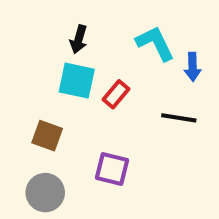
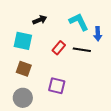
black arrow: (79, 39) -> (40, 20), turned -128
cyan square: (77, 81) -> (23, 41), moved
black line: (179, 118) -> (82, 50), moved

